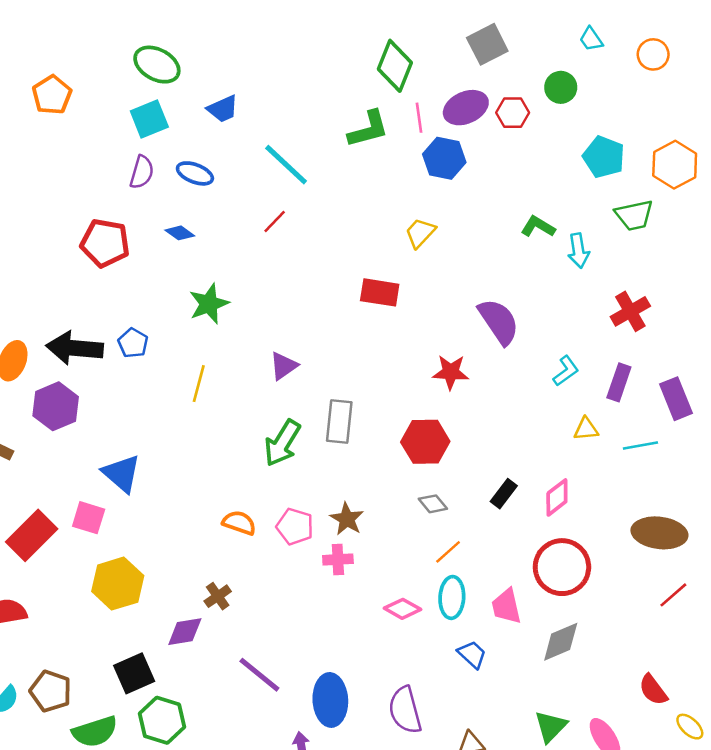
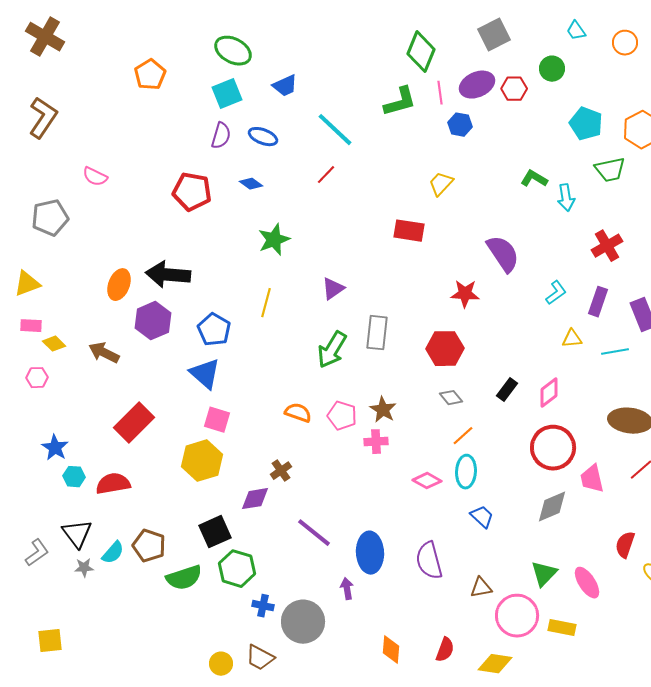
blue hexagon: (444, 158) -> (460, 125), size x0.7
blue pentagon: (133, 343) -> (214, 330), moved, size x1.4
pink square: (89, 518) -> (217, 420), moved
pink trapezoid: (506, 606) -> (592, 479), moved
red semicircle: (653, 690) -> (625, 545), turned 56

